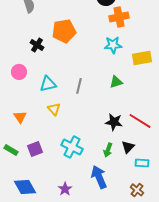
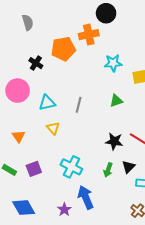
orange cross: (119, 17) -> (89, 35), moved
pink circle: (19, 72) -> (18, 91), size x1.5
blue arrow: (99, 177) -> (86, 197), moved

